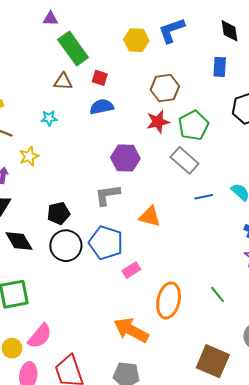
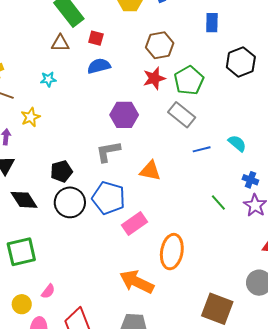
pink rectangle: (131, 270) -> (134, 224), size x1.4
green line: (218, 295) -> (218, 203), moved
pink semicircle: (40, 336) -> (48, 291), size x0.6

